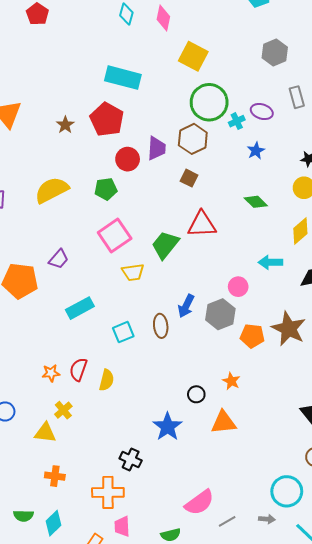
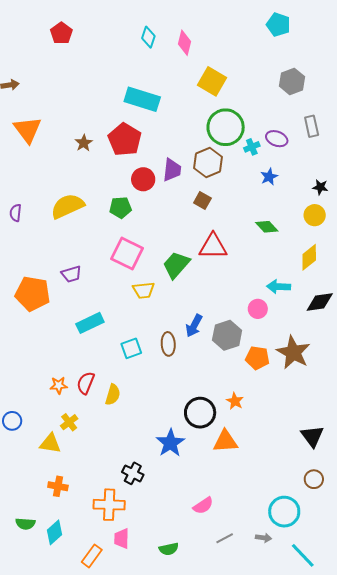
pink square: (115, 235) -> (127, 253), turned -32
purple trapezoid: (59, 259) -> (71, 274), turned 30
pink circle: (238, 287) -> (258, 309), moved
black circle: (196, 394) -> (200, 413), size x1.8
pink semicircle: (199, 503) -> (203, 506), moved, size x0.7

